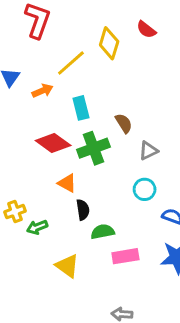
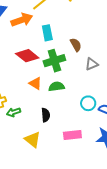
orange arrow: (42, 91) -> (22, 20), size x1.5
cyan circle: (145, 189) -> (88, 103), moved
black semicircle: (83, 210) -> (46, 115), moved
green semicircle: (103, 232) -> (56, 87), moved

